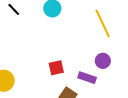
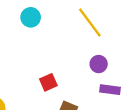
purple rectangle: (87, 78) -> (110, 90), moved

